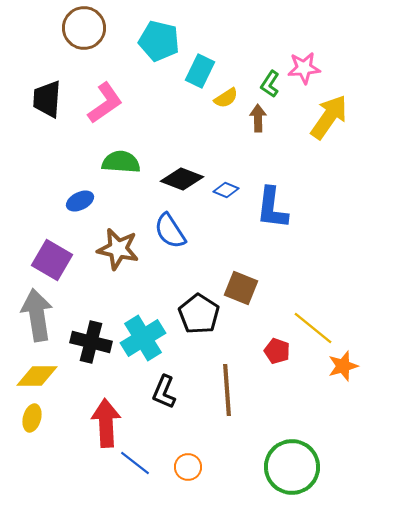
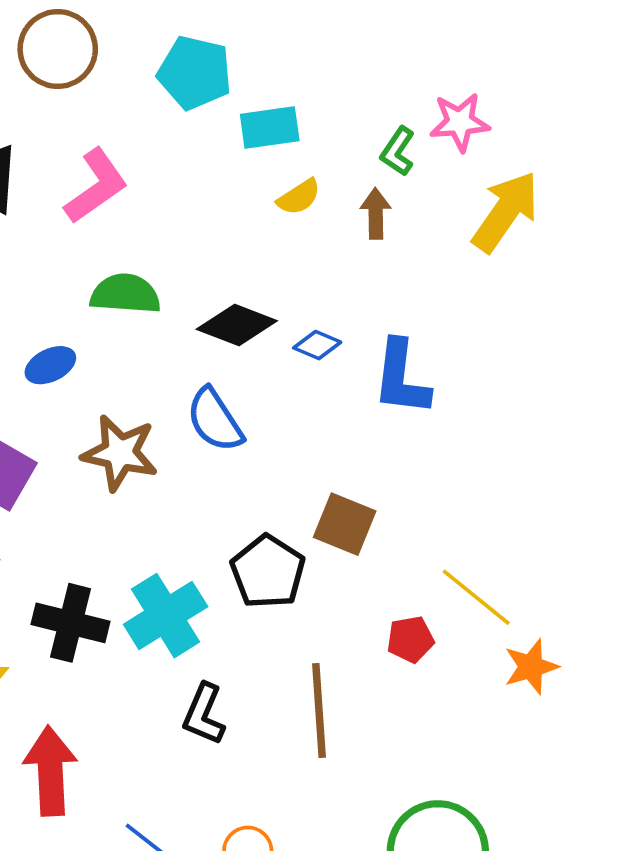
cyan rectangle: (200, 71) -> (270, 128), turned 56
yellow semicircle: (226, 98) -> (299, 197), moved
red pentagon: (277, 351) -> (410, 639), turned -30
red arrow: (106, 423) -> (50, 771), moved

